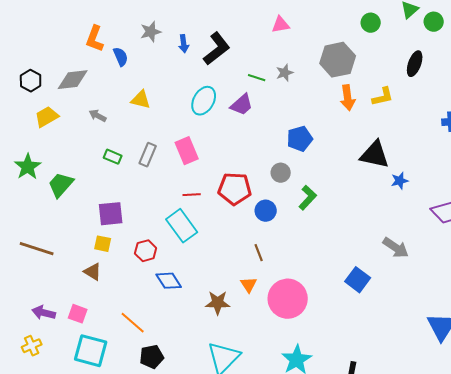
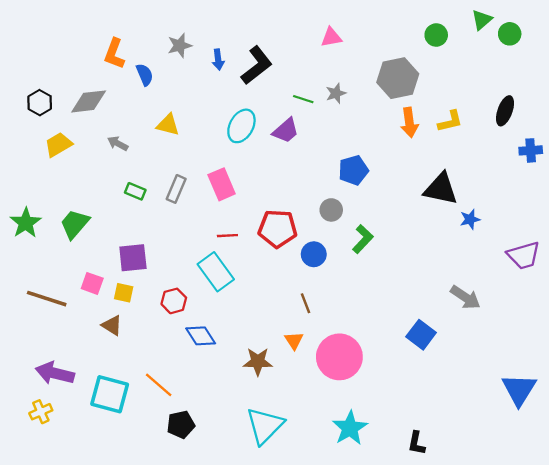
black ellipse: (415, 64) -> (505, 111), moved
green star: (28, 167) -> (26, 223), moved
purple arrow: (44, 313) -> (55, 373), size x1.4
pink square: (78, 314) -> (92, 283), moved
cyan square: (91, 351) -> (110, 394), moved

